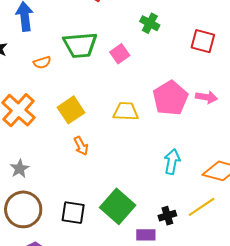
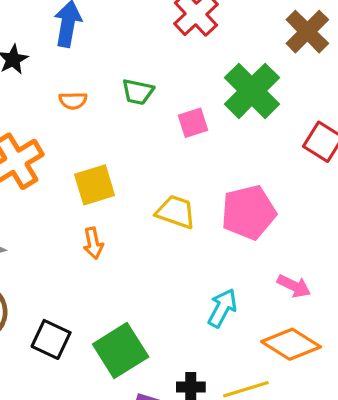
green cross: (150, 23) -> (252, 91), size x1.8
green trapezoid: (80, 45) -> (138, 92), size x0.6
pink arrow: (207, 97) -> (294, 286), moved

